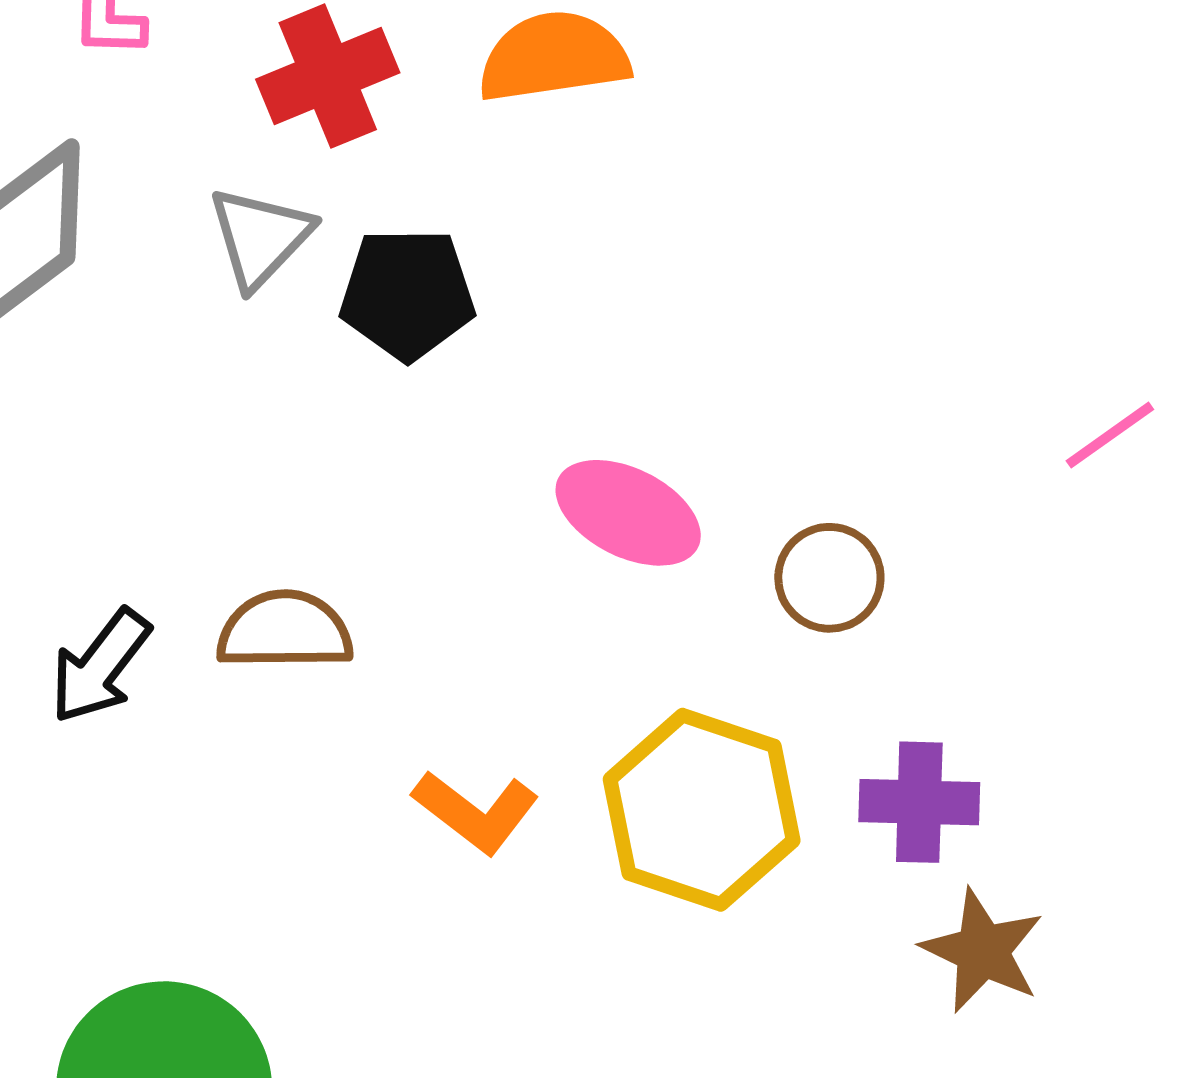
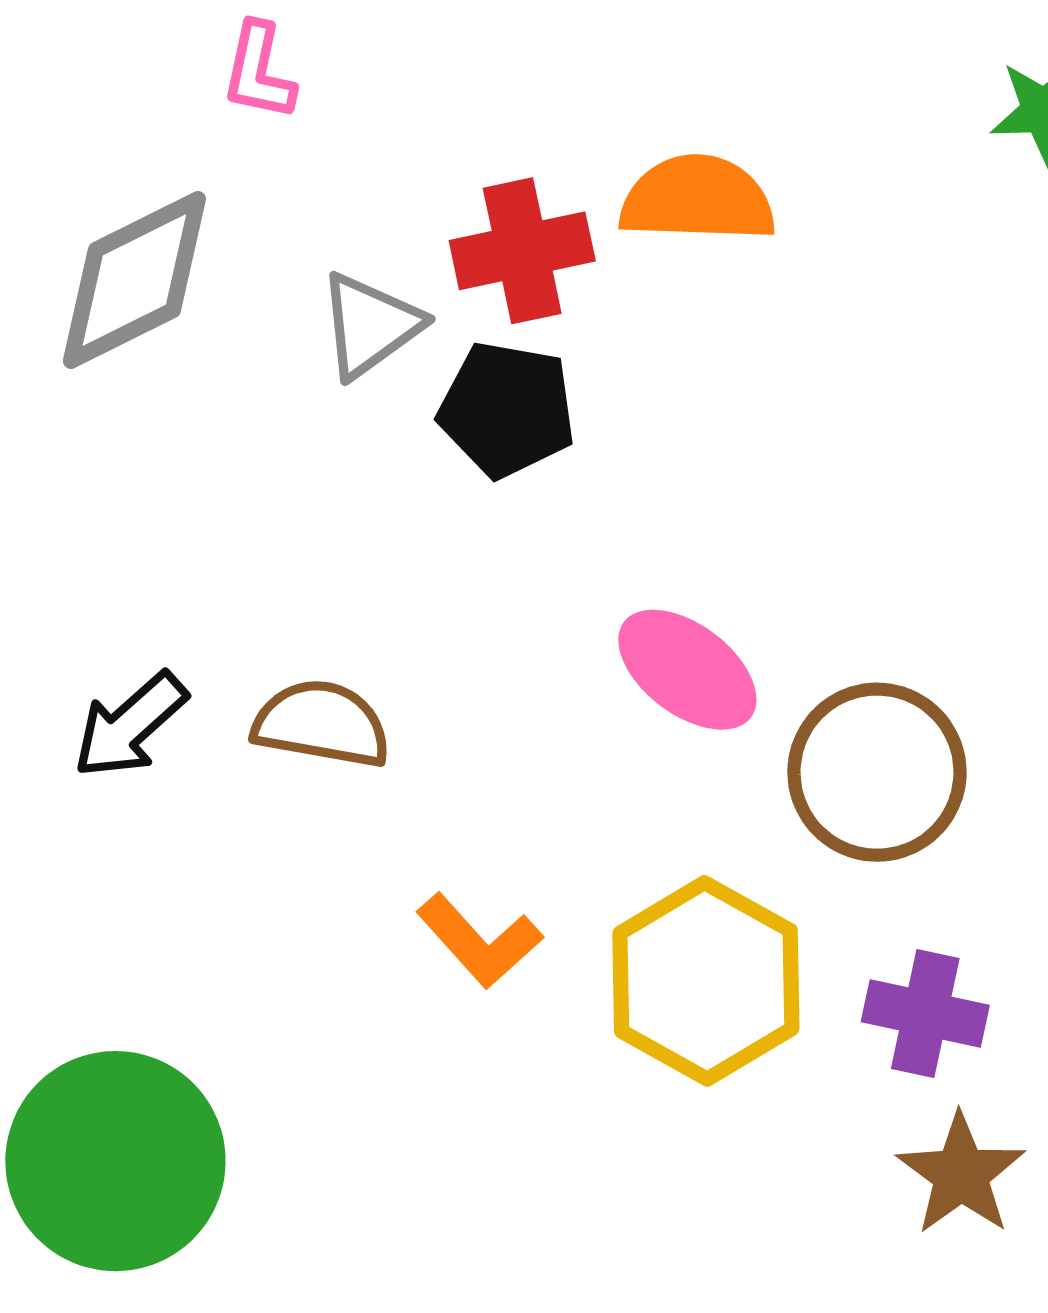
red cross: (328, 76) -> (522, 251), moved
brown circle: (829, 578) -> (877, 772), size x1.6

